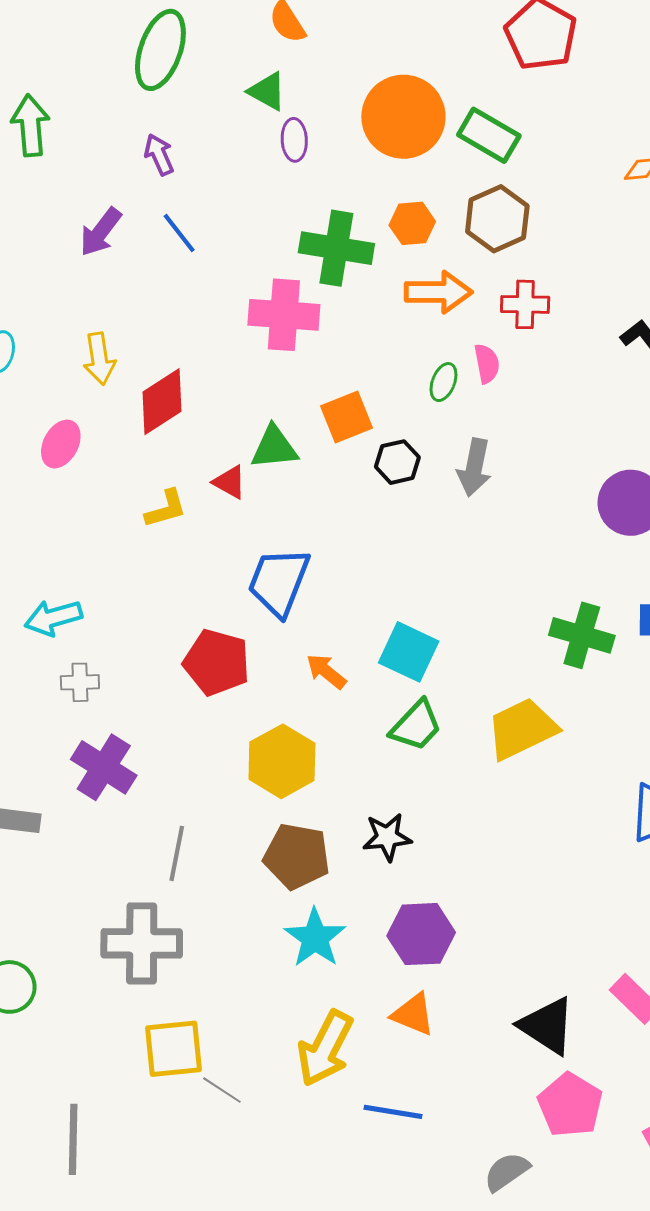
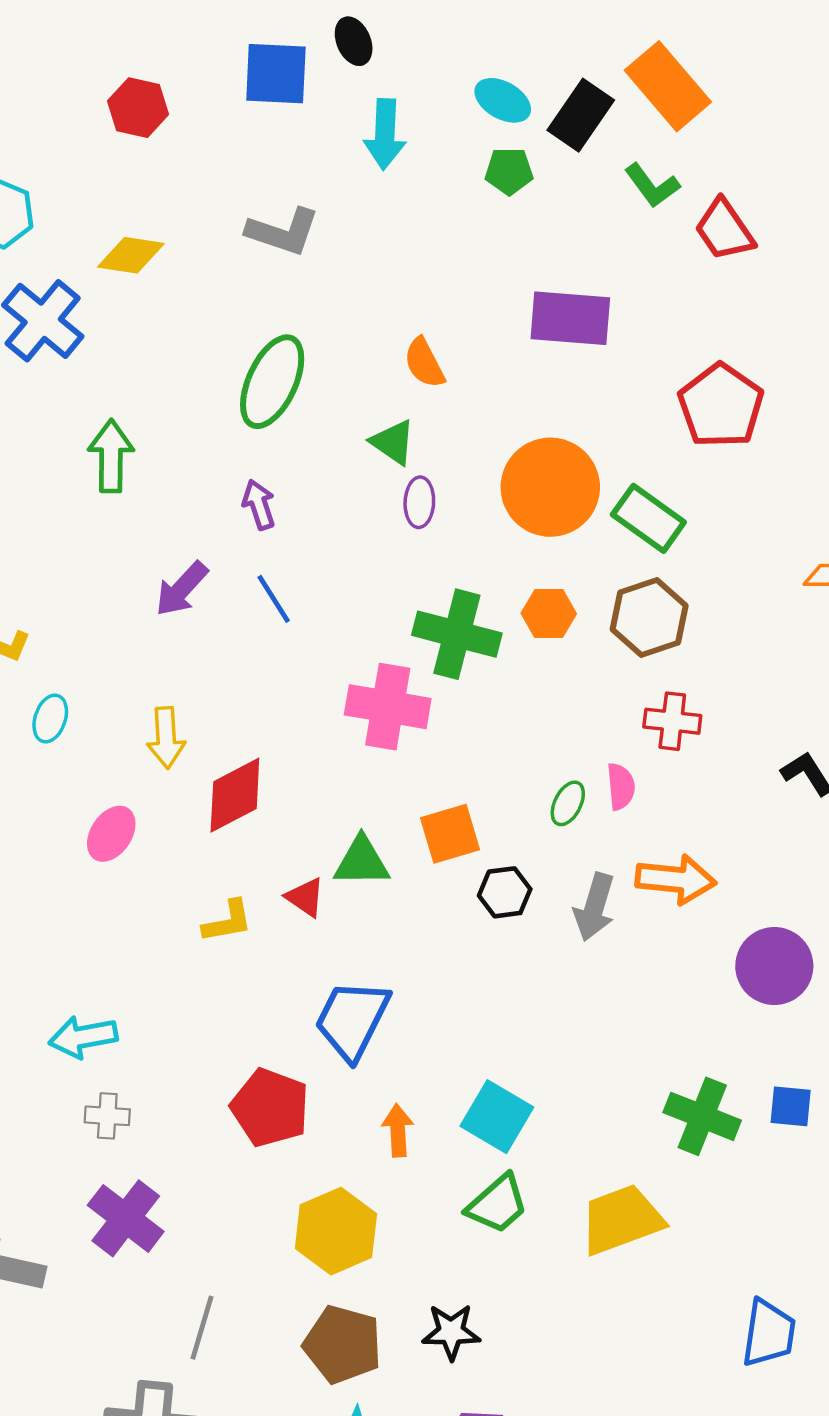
orange arrow: (438, 292) -> (676, 879), moved
orange arrow: (326, 671) -> (398, 1130), turned 42

